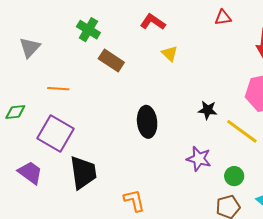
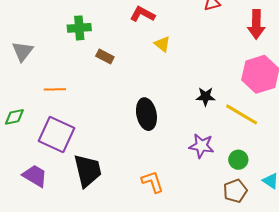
green cross: (88, 30) -> (79, 28), turned -30
brown rectangle: (111, 60) -> (105, 56), size x0.7
orange L-shape: (134, 200) -> (152, 182), moved

